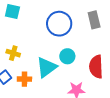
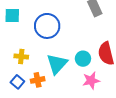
blue circle: (59, 24) -> (47, 26), moved
cyan circle: (67, 56) -> (83, 59), moved

